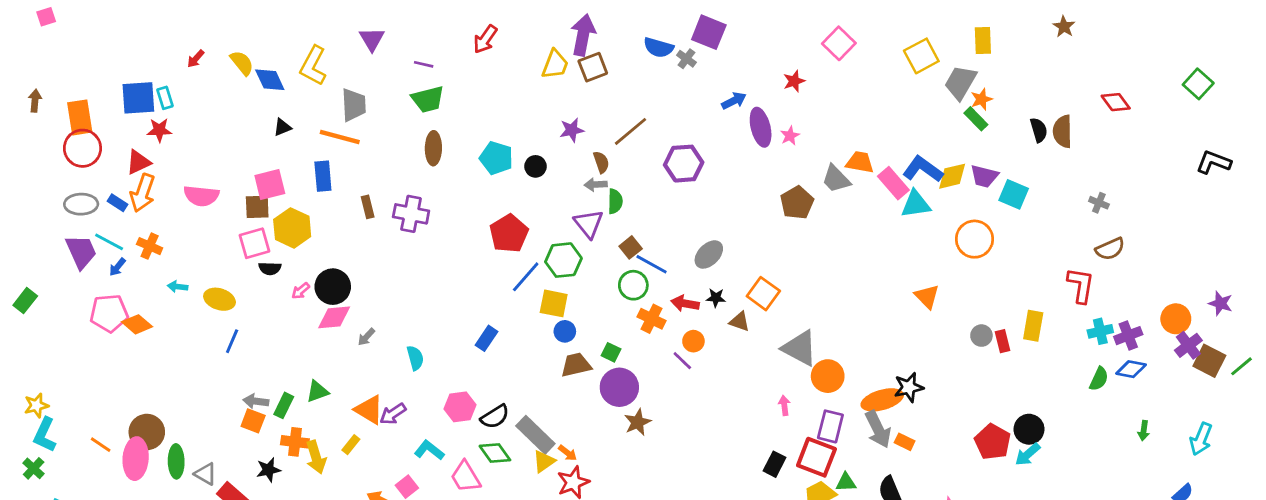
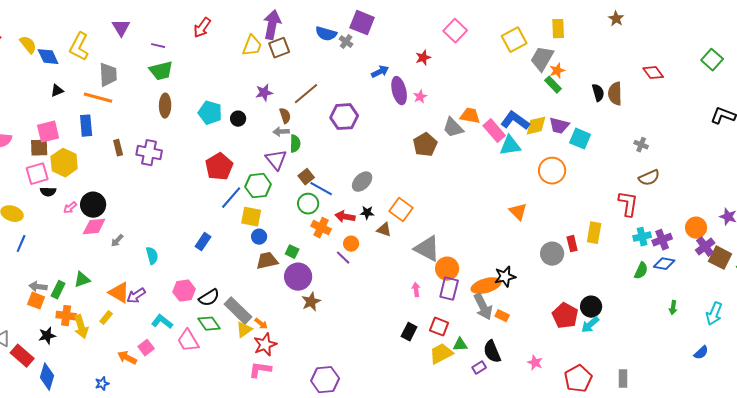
gray circle: (981, 336) -> (552, 254), moved, size x1.5
purple rectangle: (830, 426) -> (449, 289), moved
red square: (816, 457) -> (439, 327), size x0.7

